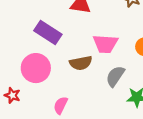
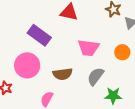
brown semicircle: (81, 63) -> (63, 74), moved

